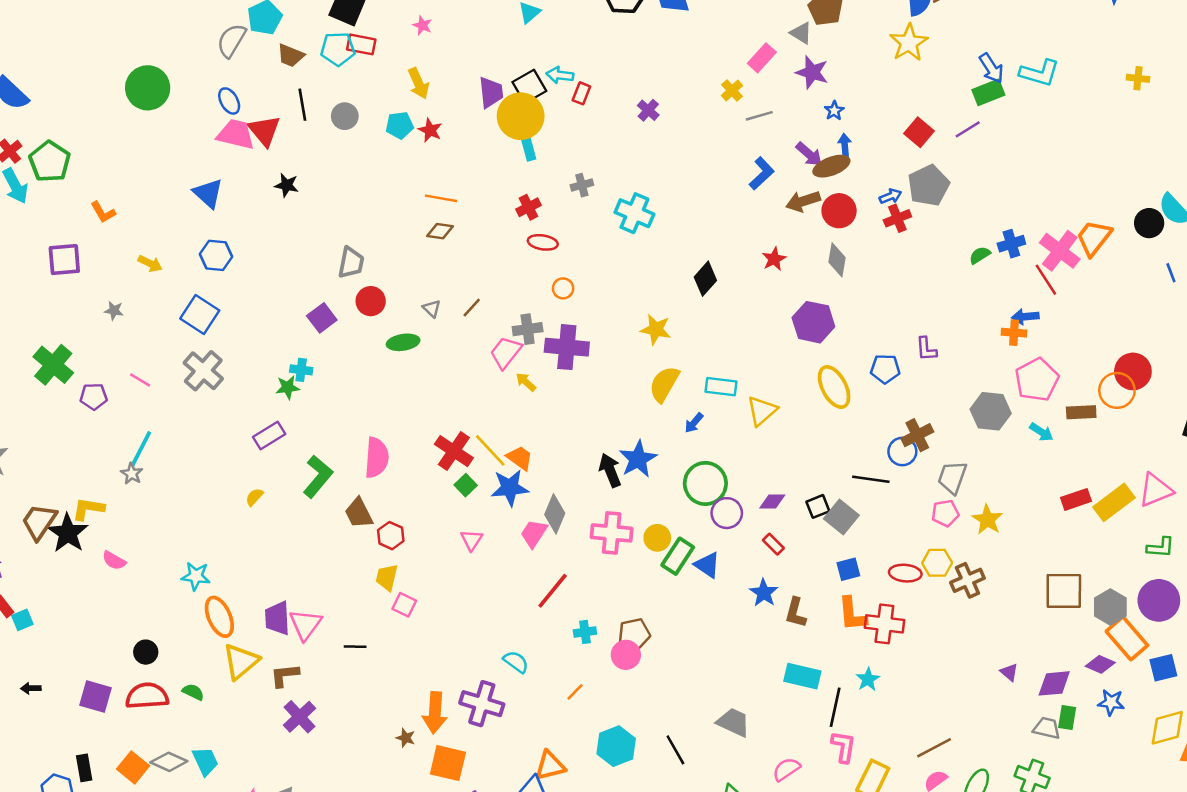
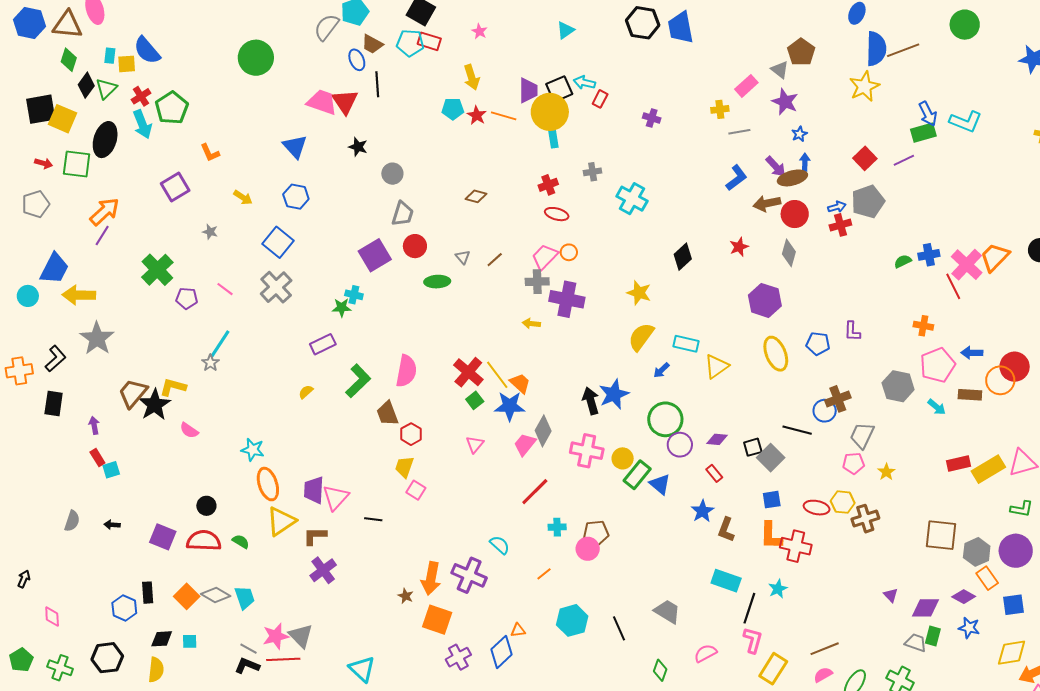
yellow cross: (732, 91) -> (720, 109), turned 30
blue ellipse: (229, 101) -> (357, 60), moved
purple cross: (648, 110) -> (652, 118), turned -30
gray circle: (345, 116) -> (392, 174), moved
orange line: (441, 198) -> (504, 116), moved
purple square: (64, 260) -> (175, 187), turned -32
blue arrow: (1025, 317) -> (972, 353), moved
purple square: (322, 318) -> (375, 255), size x1.4
pink trapezoid: (506, 352) -> (545, 257), moved
yellow arrow: (526, 382) -> (531, 324), turned -42
yellow star: (987, 520) -> (886, 472), size x0.7
orange rectangle: (1127, 638) -> (987, 578), size x0.7
orange triangle: (550, 766) -> (518, 630), size x0.6

